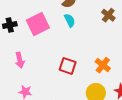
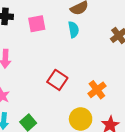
pink square: (38, 24) -> (37, 24), size x0.7

